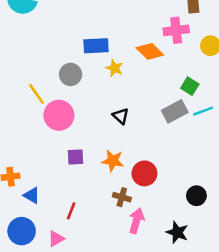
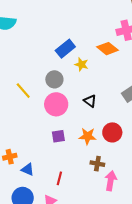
blue rectangle: (96, 46) -> (65, 49), turned -30
gray circle: (71, 74) -> (54, 79), moved
pink circle: (59, 115) -> (56, 104), moved
red circle: (144, 173) -> (112, 132), moved

